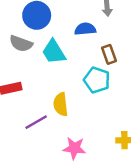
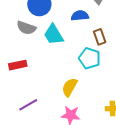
yellow semicircle: (61, 104) -> (70, 87), moved, turned 36
purple line: (36, 122) -> (28, 105), moved

